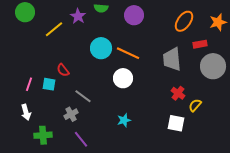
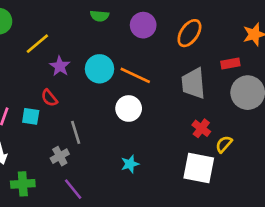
purple star: (78, 16) -> (60, 66), moved
orange ellipse: (184, 21) -> (189, 33), moved
gray line: (83, 96) -> (76, 132), turned 36
white square: (176, 123) -> (199, 168), size x1.4

